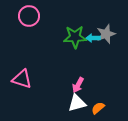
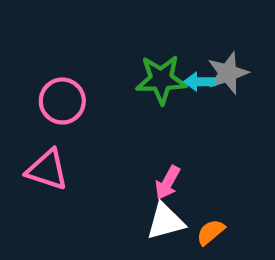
pink circle: (29, 16) -> (62, 101), moved

